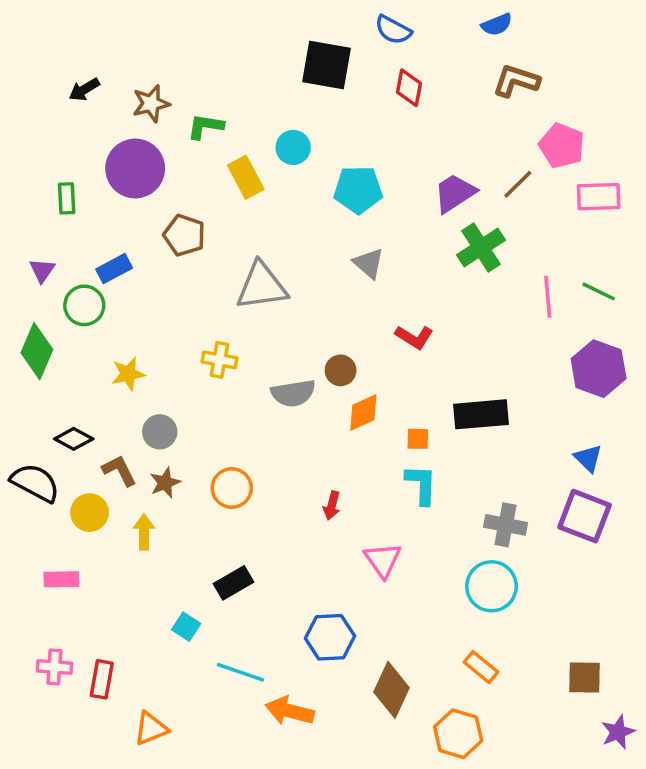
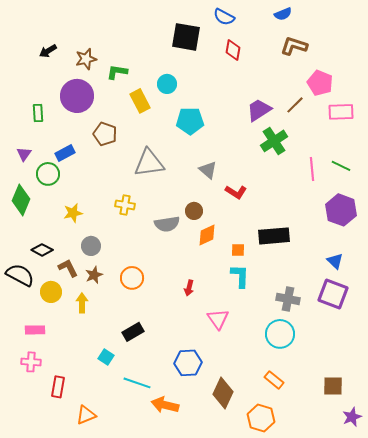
cyan pentagon: (358, 190) -> (190, 121), moved
gray triangle: (369, 263) -> (208, 170), moved
pink cross: (54, 667) -> (31, 362), moved

